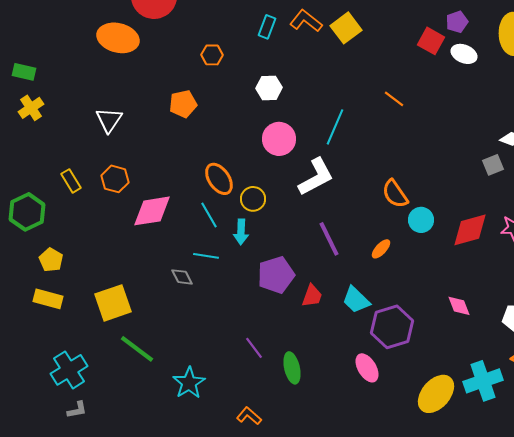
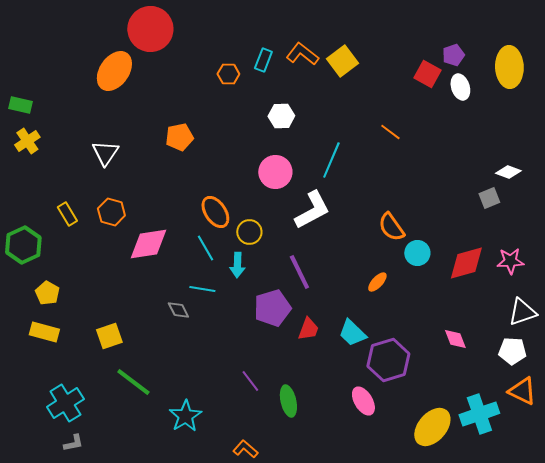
orange ellipse: (118, 38) -> (114, 71), turned -69
white ellipse: (464, 54) -> (460, 87), turned 50
orange hexagon: (212, 55) -> (228, 74), moved
white hexagon: (269, 88) -> (281, 116), moved
purple line: (329, 239) -> (299, 272), moved
yellow square: (113, 303) -> (109, 336), size x0.7

